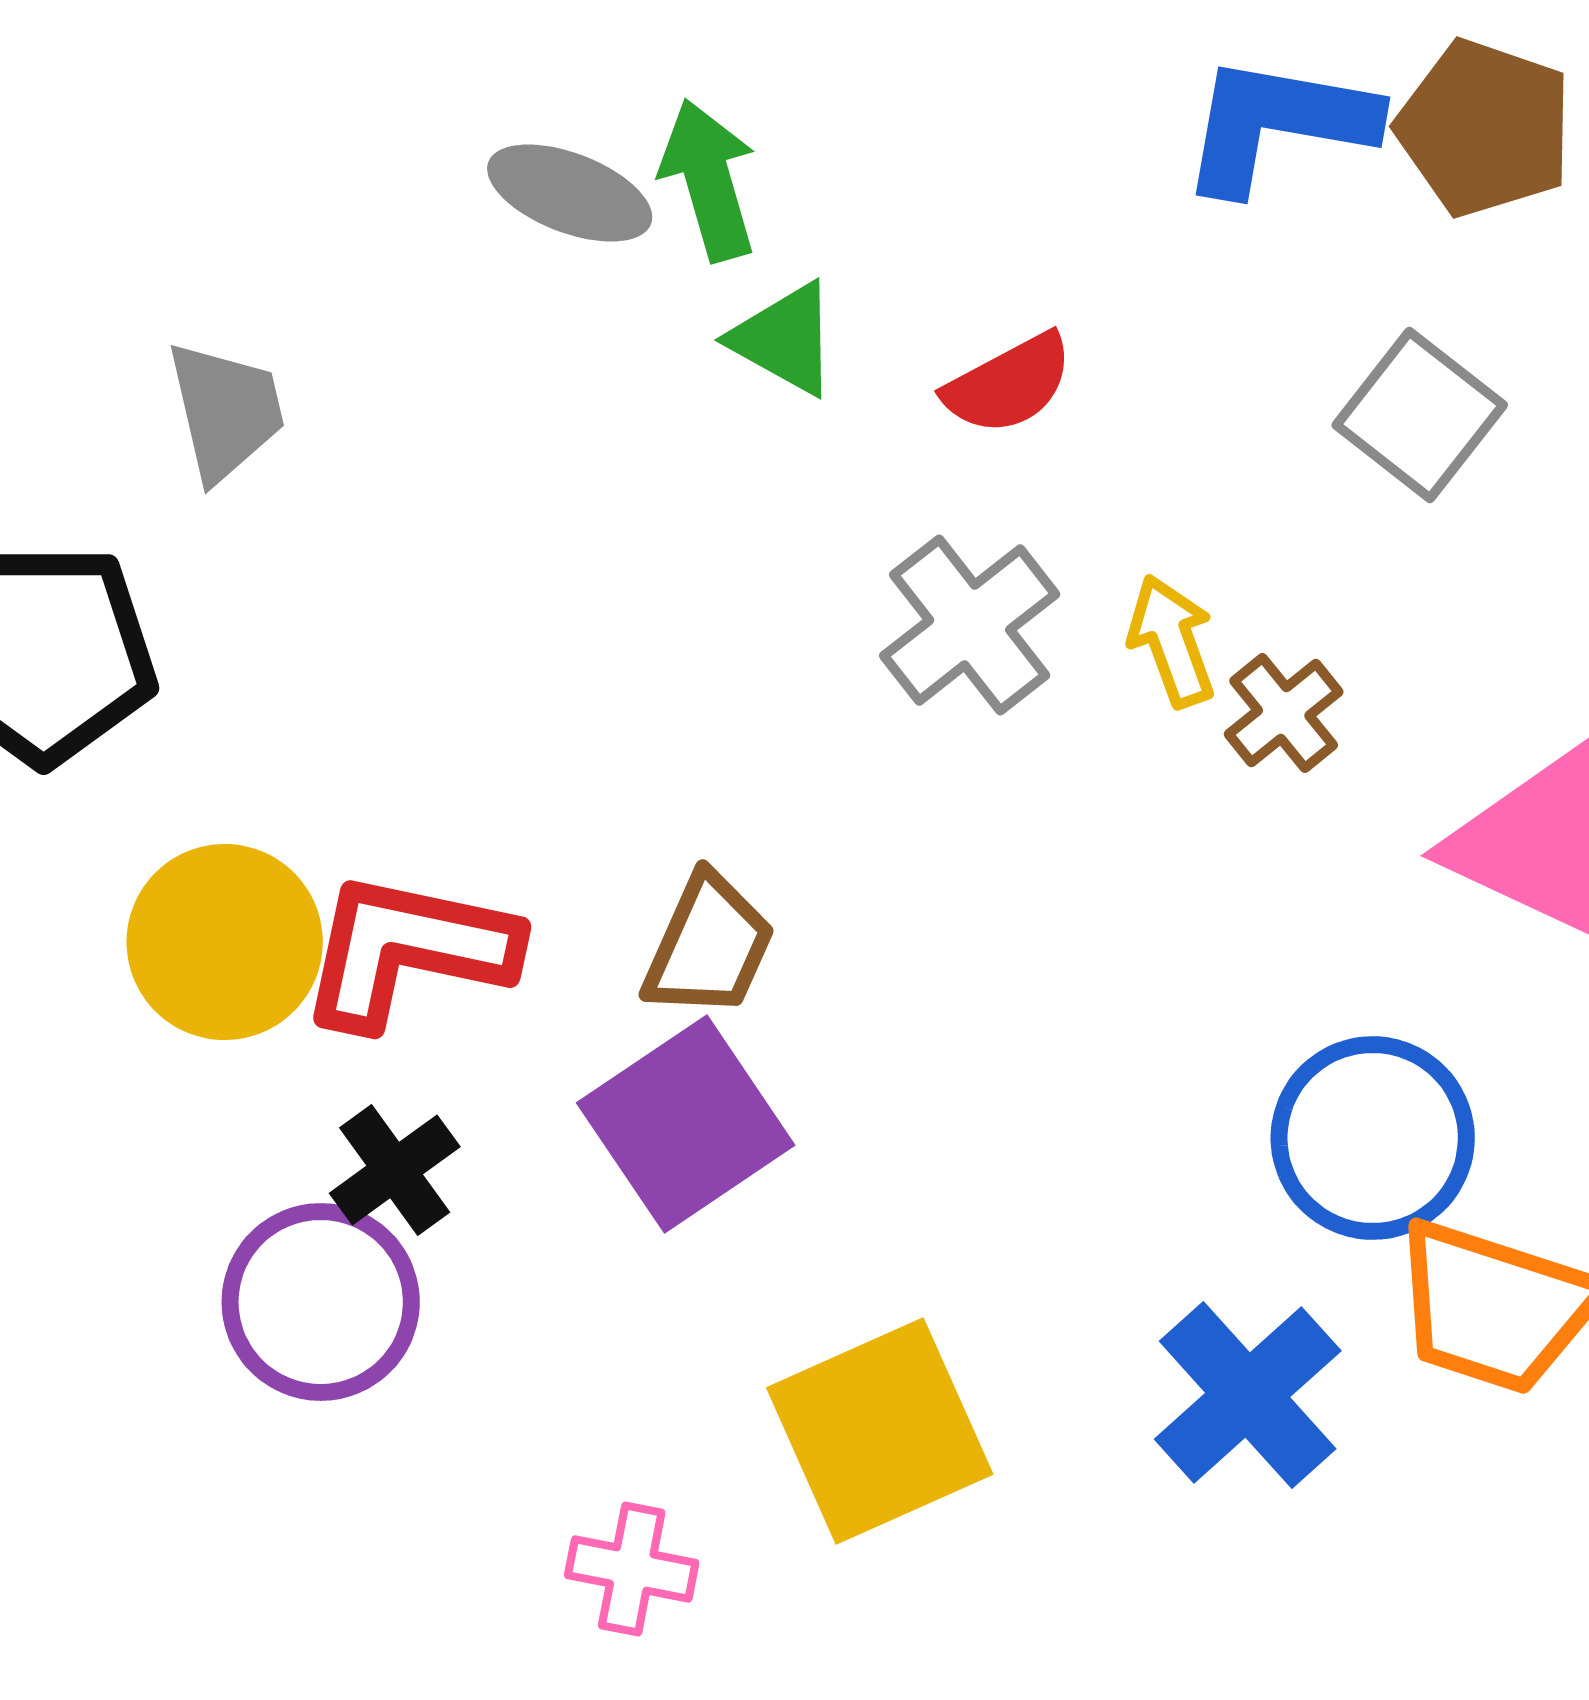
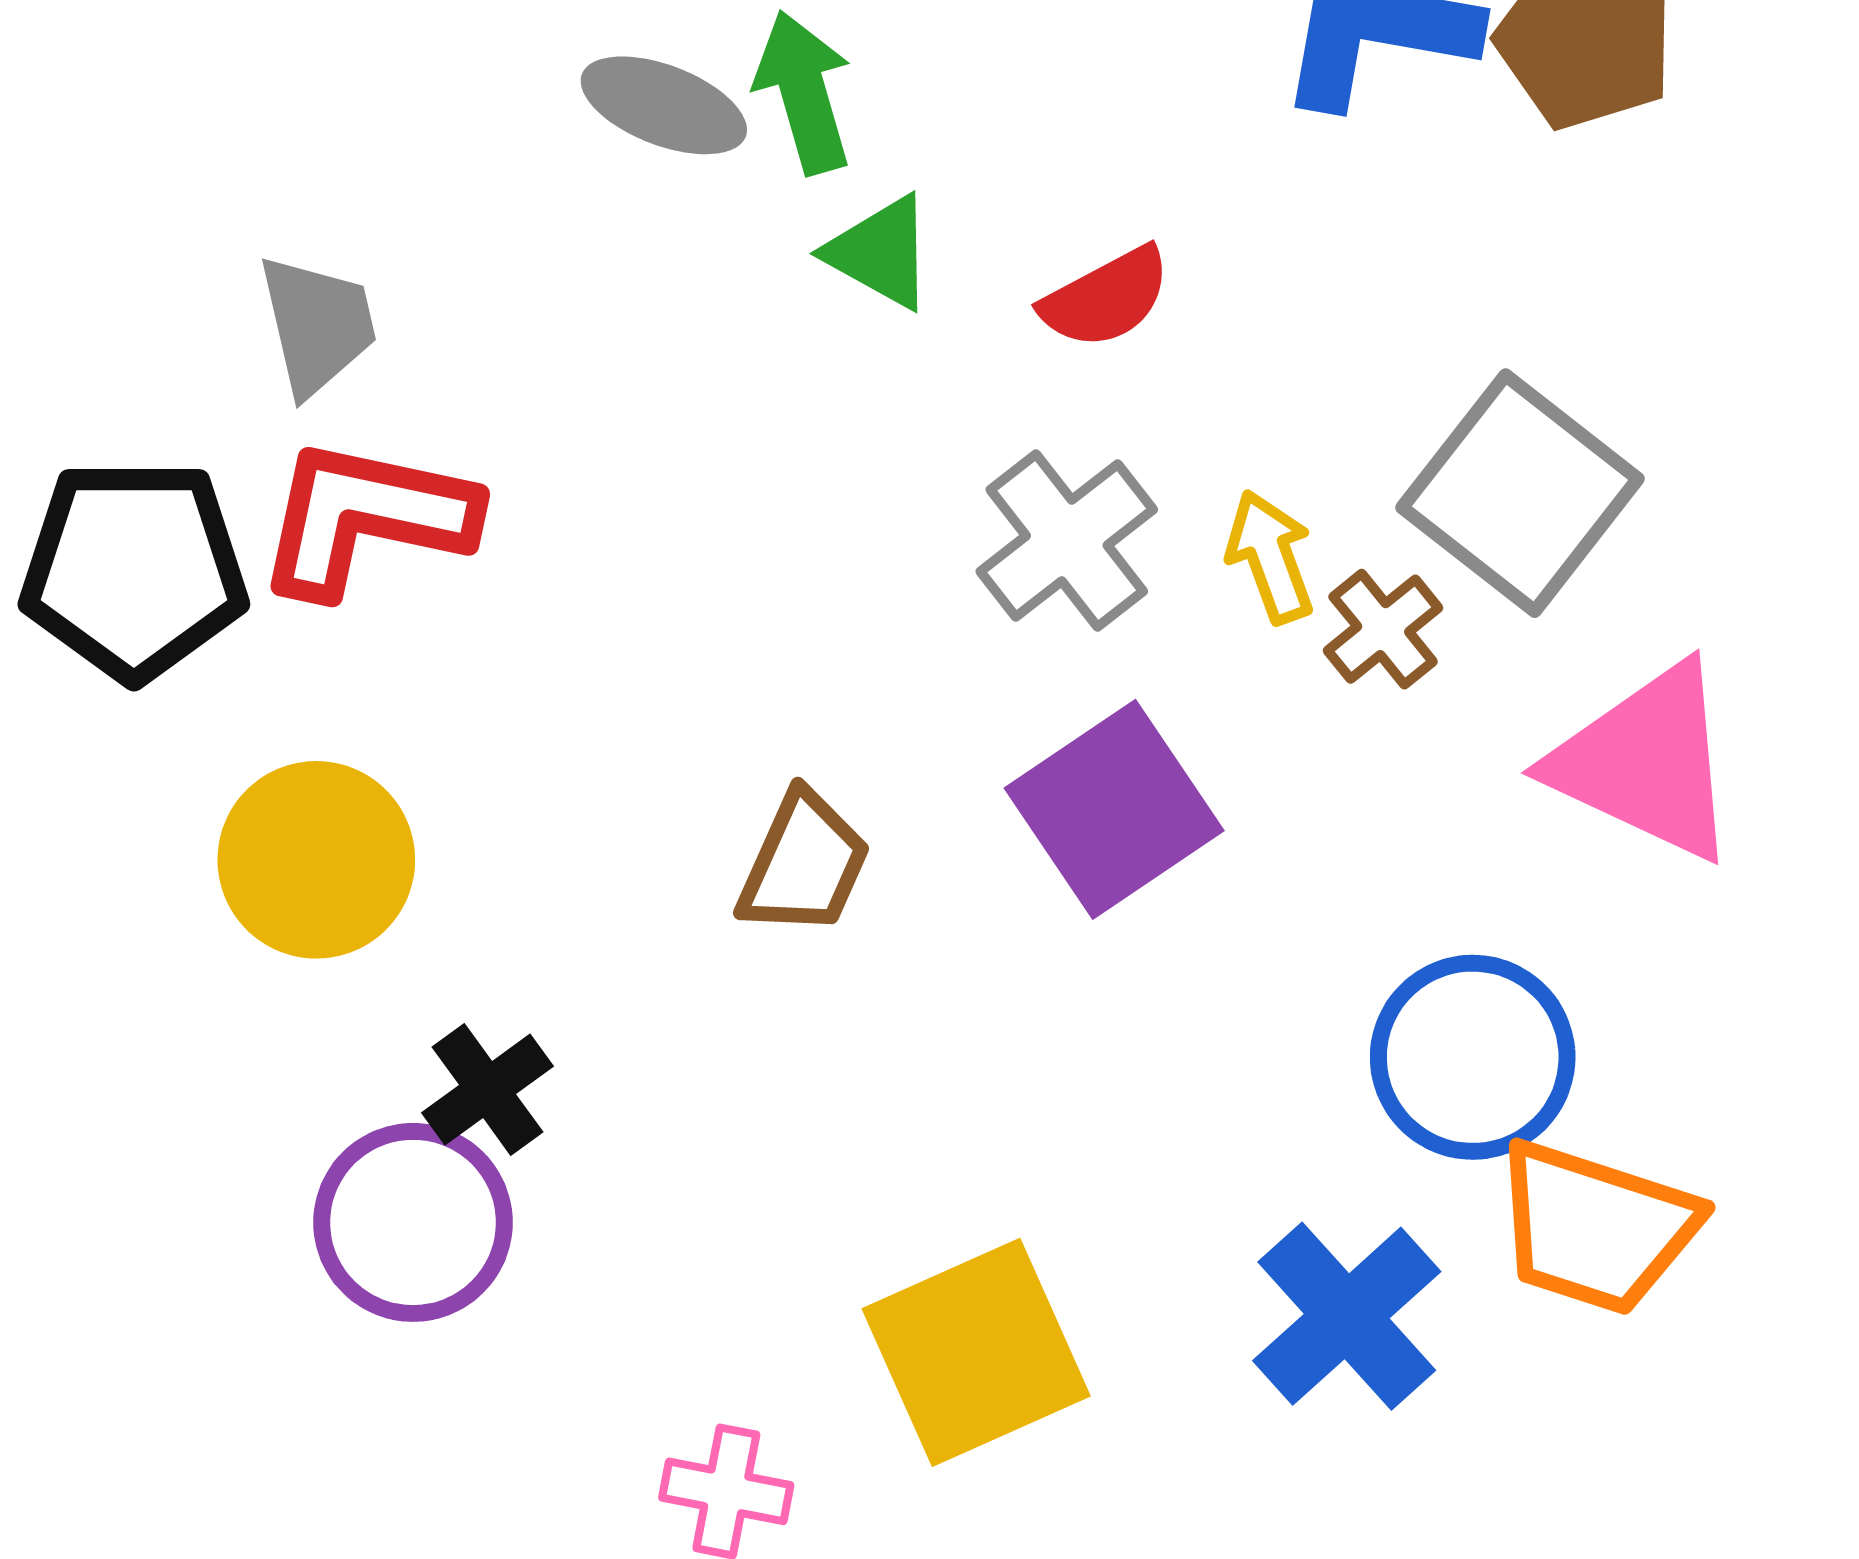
gray square: (1420, 415) -> (1520, 493), moved, size x1.4
red L-shape: (408, 950) -> (366, 517), moved
purple square: (686, 1124) -> (1114, 809), moved

